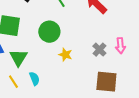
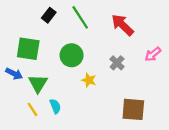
pink arrow: (120, 46) -> (153, 54), moved, turned 56
gray cross: (99, 50) -> (117, 63), moved

